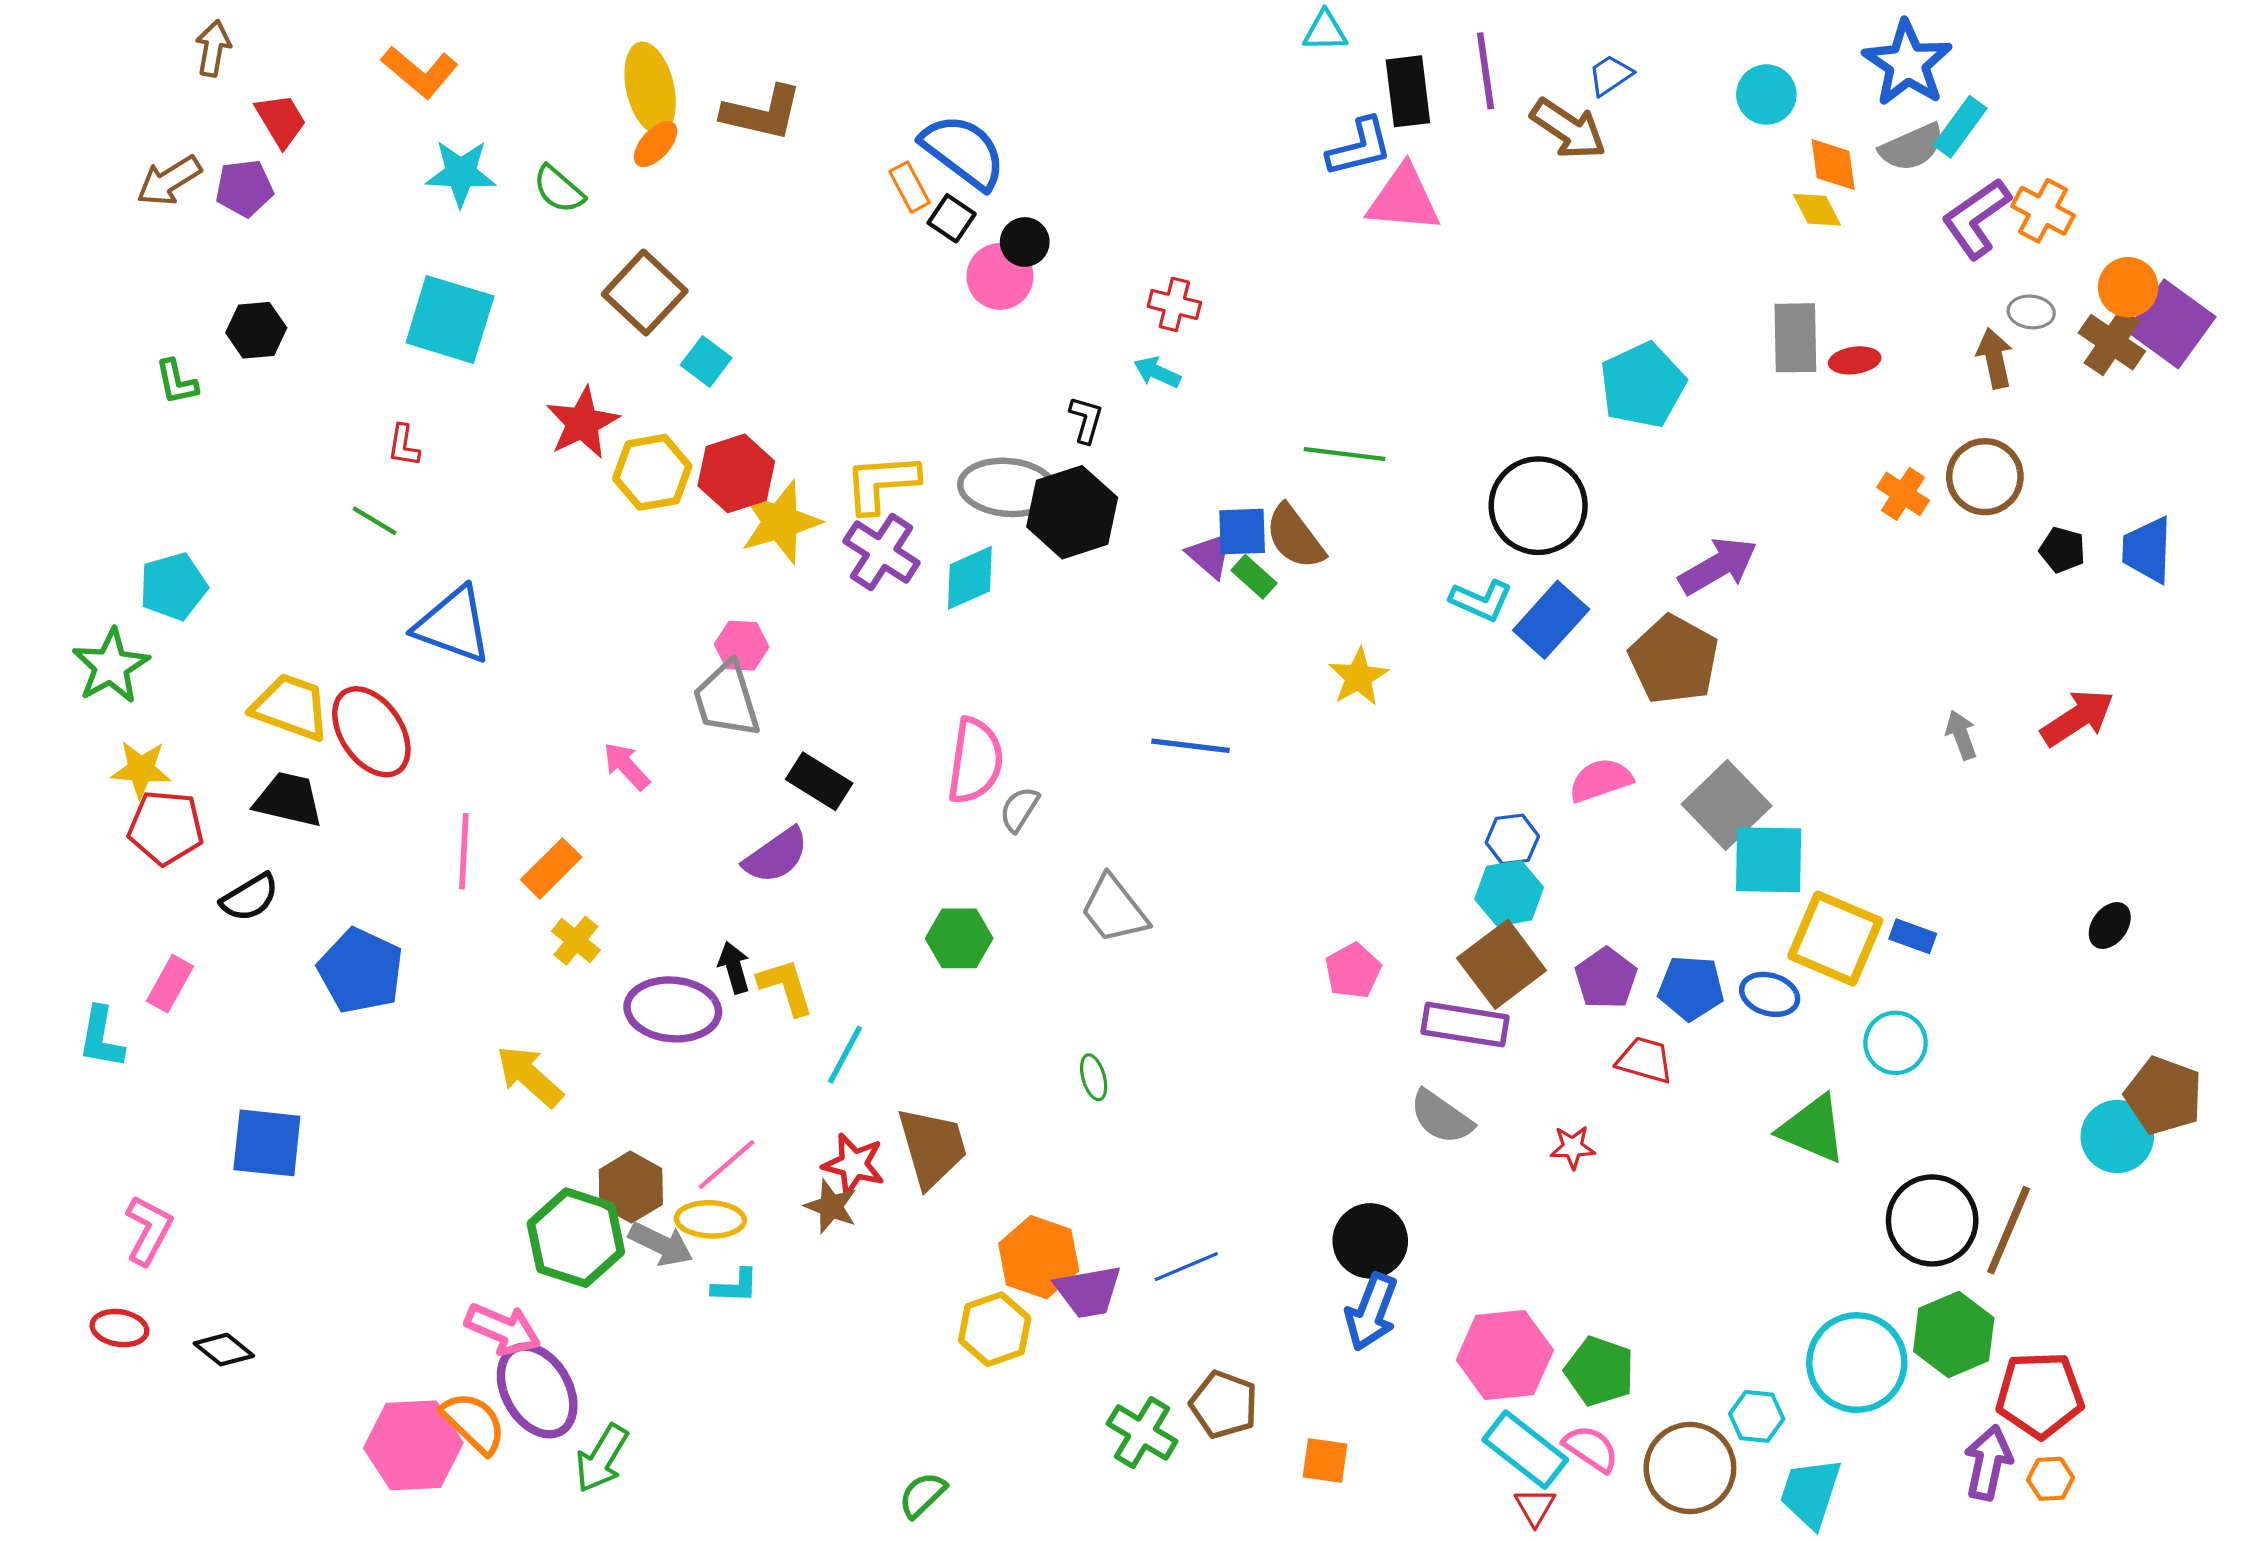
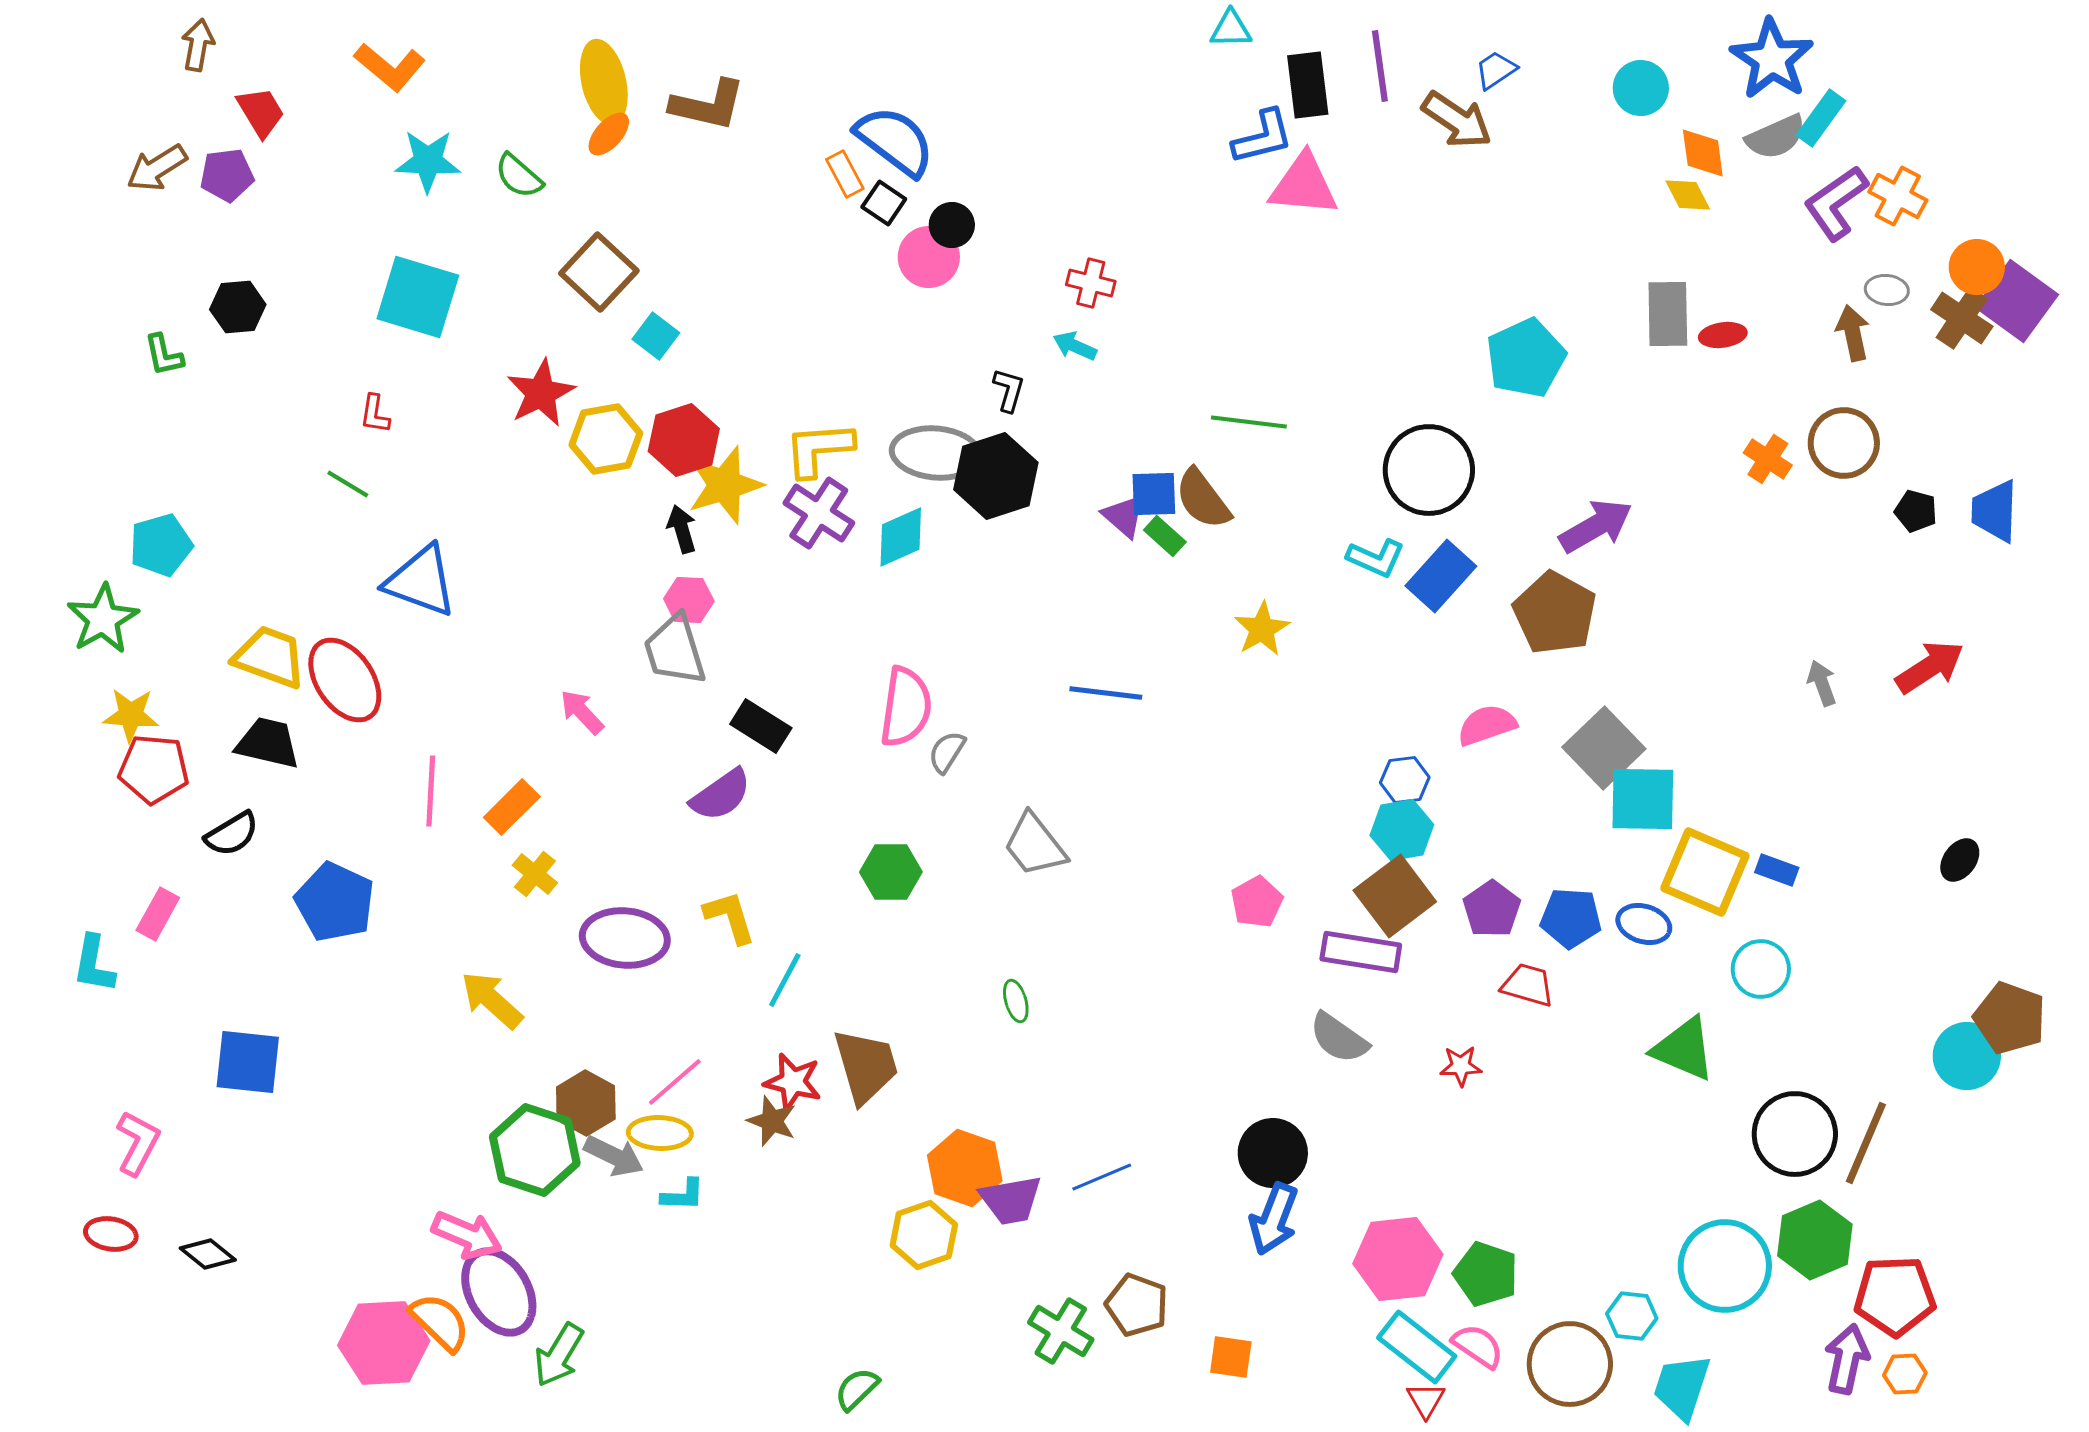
black arrow: (734, 967) -> (682, 529), moved

